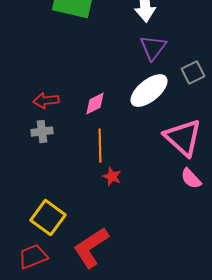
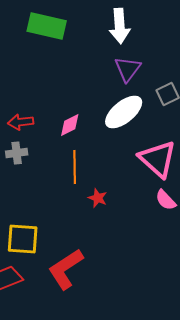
red star: (112, 177) -> (98, 198), moved
yellow square: (48, 218) -> (23, 239), turned -32

